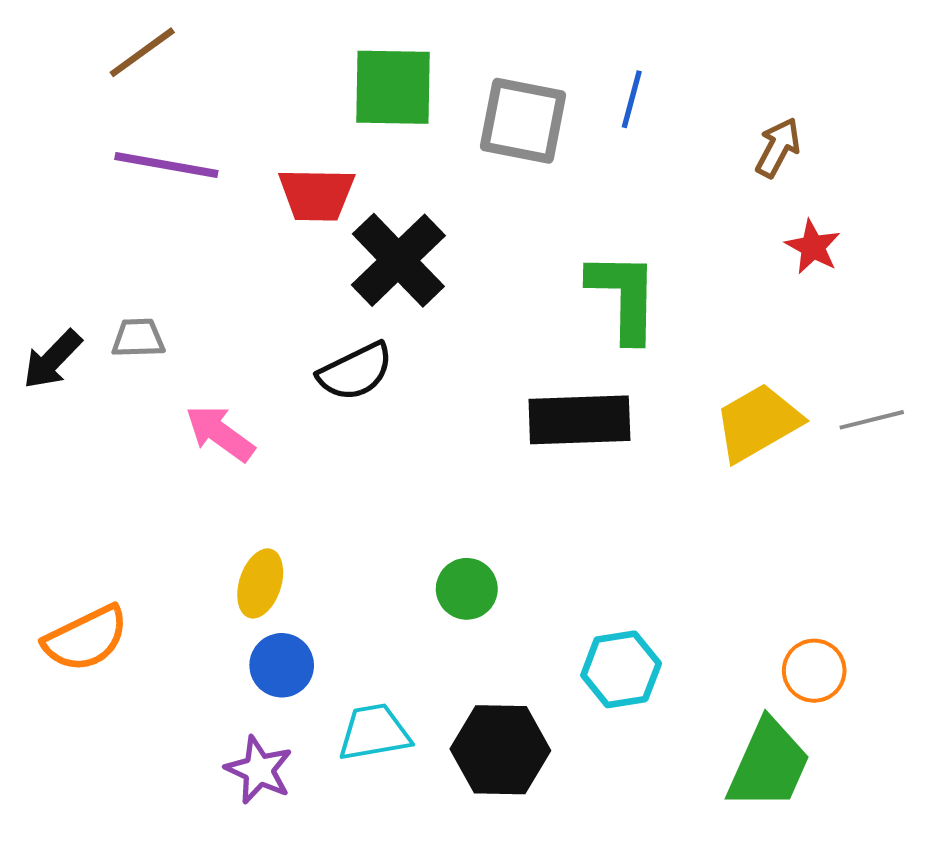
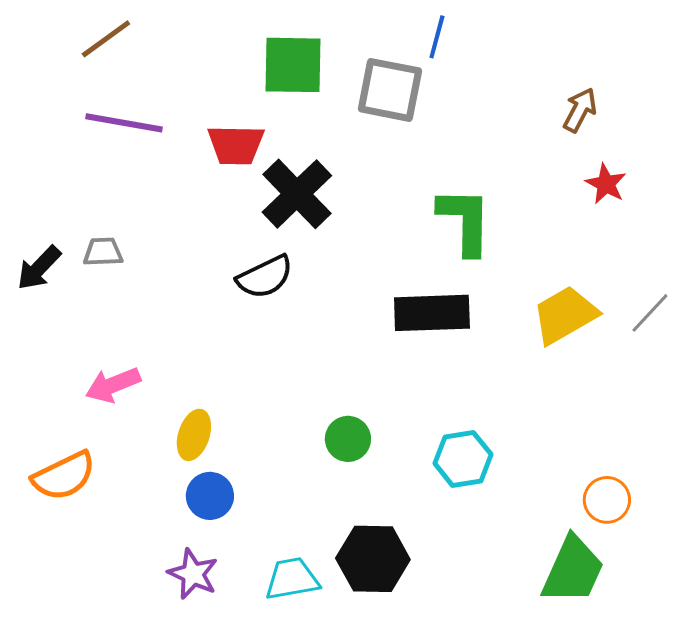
blue line: (632, 99) -> (437, 37), moved
gray line: (872, 420) -> (650, 313), turned -33
pink arrow: (220, 433) -> (113, 385), moved, turned -58
cyan hexagon: (621, 669) -> (463, 459), moved
cyan trapezoid: (374, 732) -> (292, 579), moved

